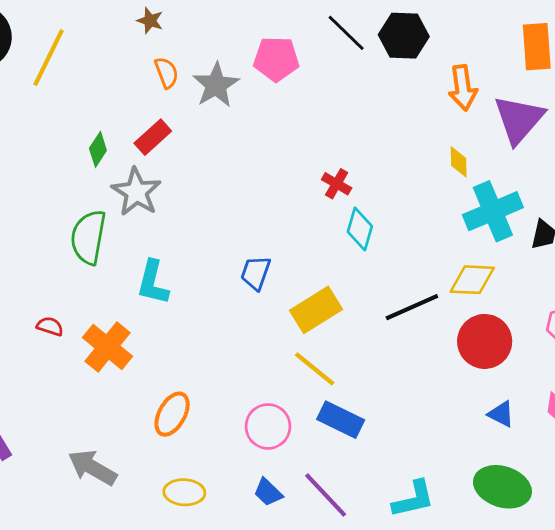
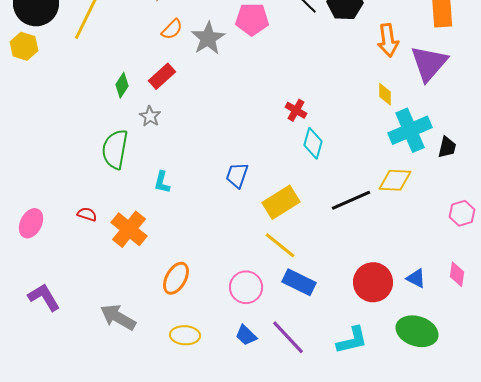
orange semicircle: (167, 73) -> (172, 29), turned 65
gray star: (136, 192) -> (150, 116), size x0.6
cyan L-shape: (153, 282) -> (162, 182), size x0.7
red circle: (485, 341) -> (373, 282), moved

